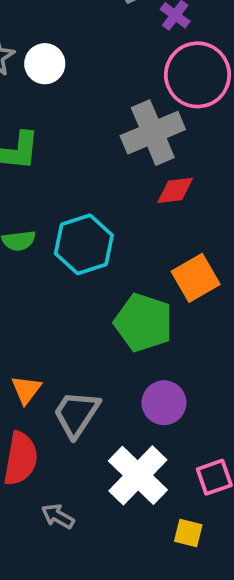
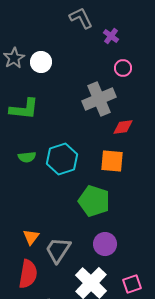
pink circle: (198, 75) -> (123, 68), size x0.5
red diamond: (175, 190) -> (123, 127), moved
orange square: (196, 278) -> (112, 161), moved, turned 35

